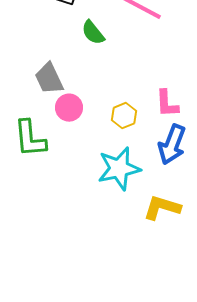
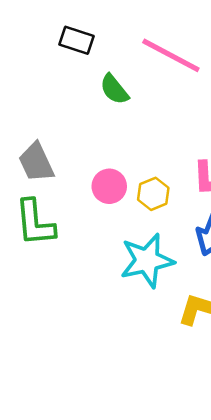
gray trapezoid: (49, 79) -> (36, 162), moved
pink circle: (69, 108) -> (109, 186), moved

